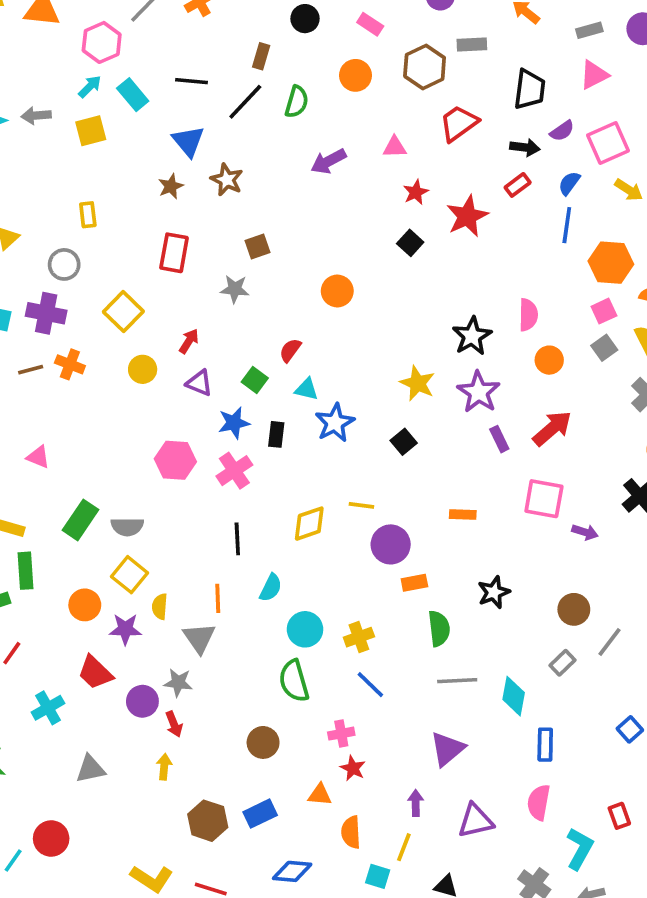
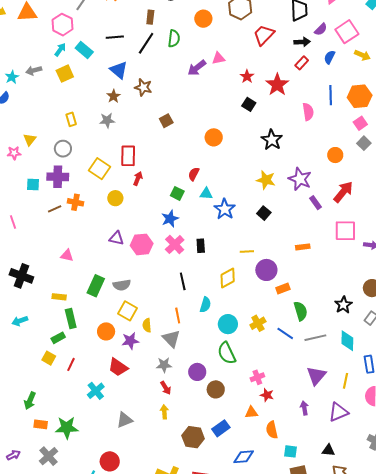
pink triangle: (395, 147) -> (218, 58), moved
blue line: (567, 225) -> (331, 95), moved
red rectangle: (174, 253) -> (128, 156), moved
gray star: (235, 289) -> (107, 120), moved
pink semicircle: (528, 315) -> (308, 112), moved
black star: (472, 336) -> (272, 140), moved
purple triangle: (199, 383) -> (116, 238), moved
black rectangle: (276, 434) -> (201, 246), moved
yellow diamond: (309, 524) -> (228, 278), moved
black star: (494, 592) -> (343, 305), moved
blue line: (370, 685) -> (285, 333), moved
purple circle: (142, 701) -> (197, 372), moved
yellow line: (404, 847) -> (346, 381), moved

